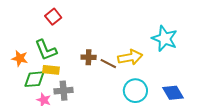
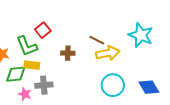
red square: (53, 17) -> (43, 30), moved
brown line: (108, 64) -> (97, 40), moved

